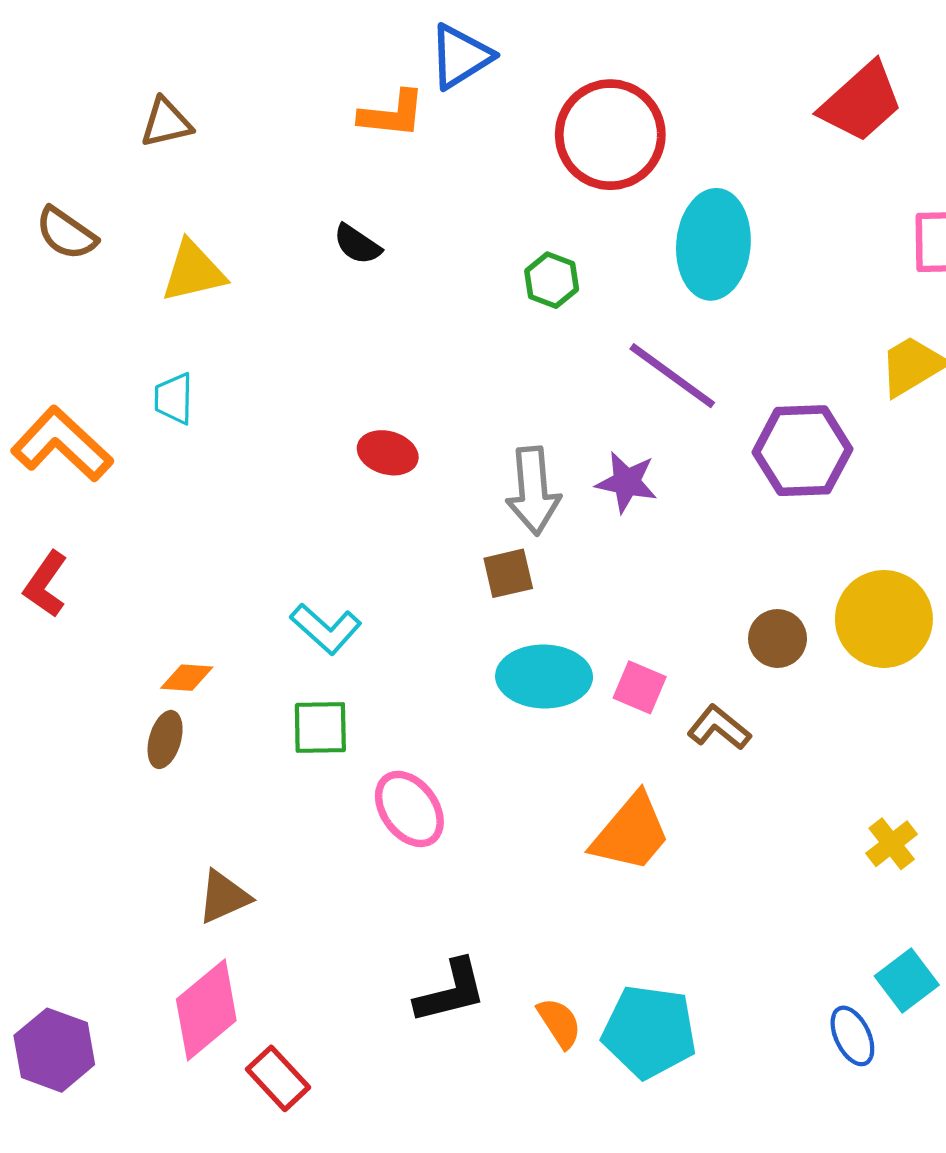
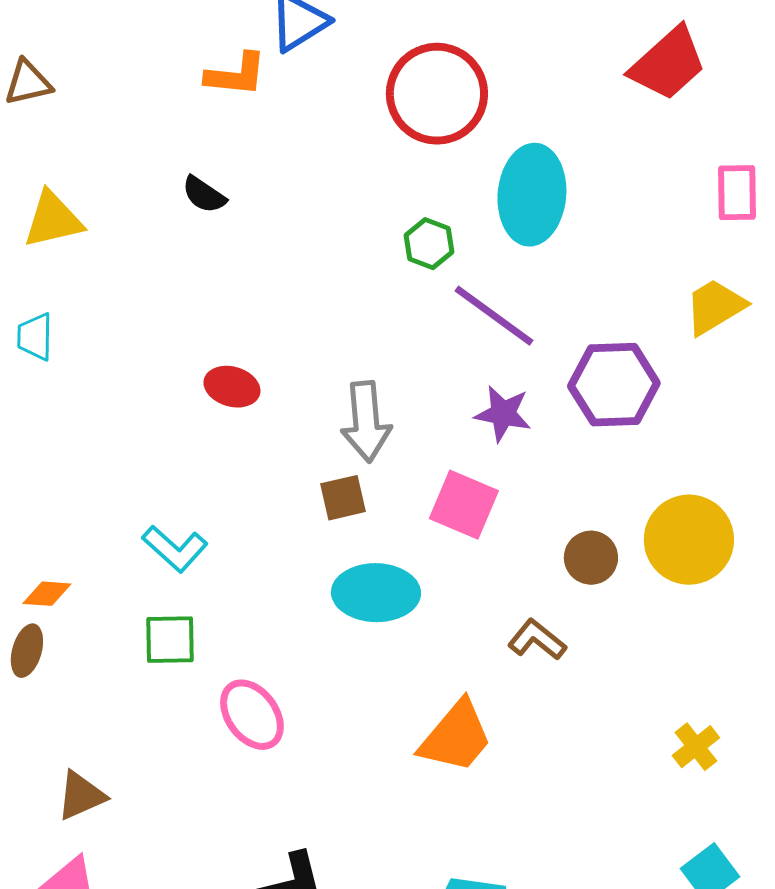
green hexagon: (552, 280) -> (429, 244), moved
purple star: (627, 482) -> (503, 414), moved
pink square: (640, 687) -> (464, 505), moved, size x1.4

